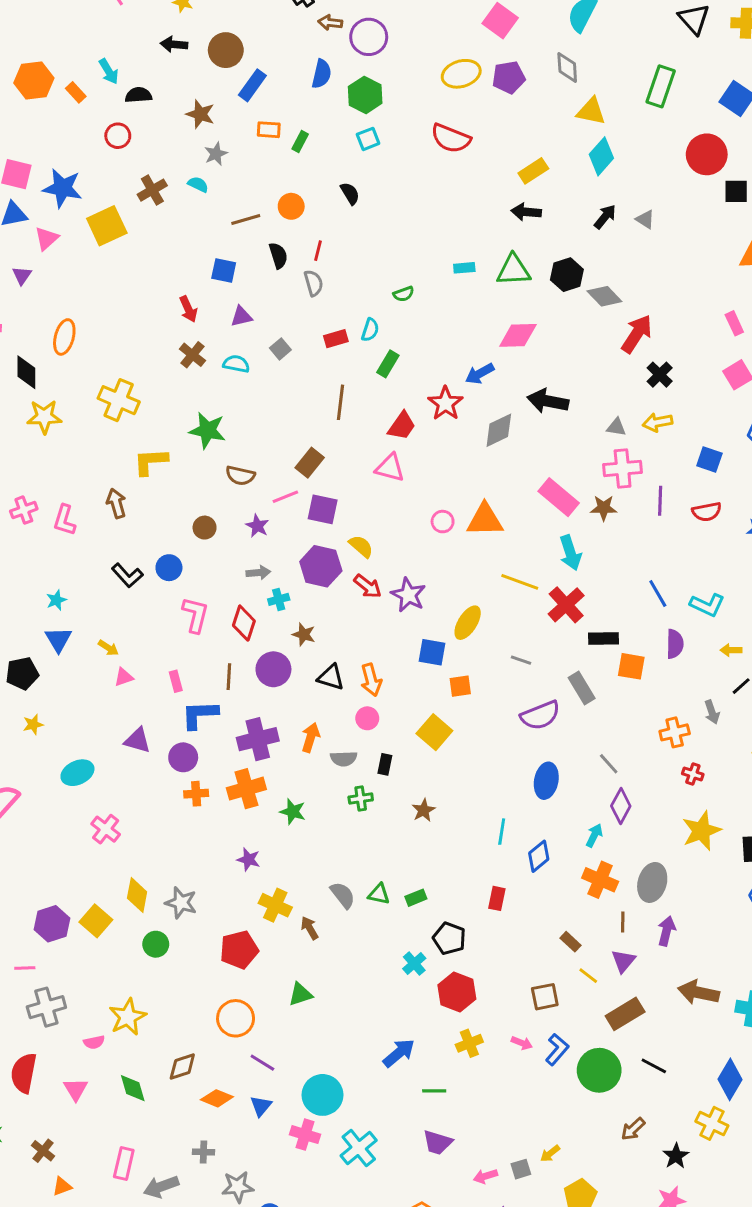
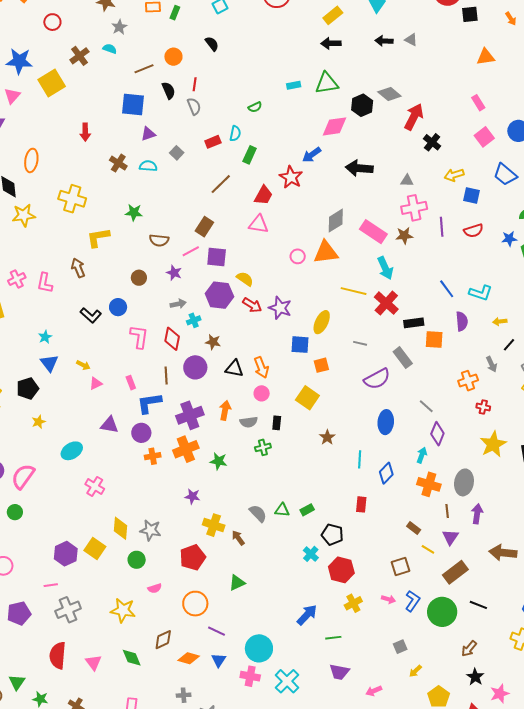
black arrow: (605, 217) -> (384, 41), turned -120
blue square: (224, 271) -> (133, 104), size x1.4
black hexagon: (567, 275) -> (362, 105), moved
red arrow: (188, 309) -> (85, 132), moved, turned 30
brown line: (341, 402) -> (221, 184), turned 45
yellow arrow: (658, 422) -> (454, 175), moved
green star: (208, 430) -> (134, 213), size x0.7
gray diamond: (499, 430) -> (336, 221), moved
brown star: (424, 810) -> (327, 437), moved
yellow star: (128, 1017) -> (123, 610), turned -30
pink semicircle: (94, 1042) -> (155, 588), moved
black star: (676, 1156) -> (475, 677), moved
gray square: (521, 1169) -> (400, 647), moved

